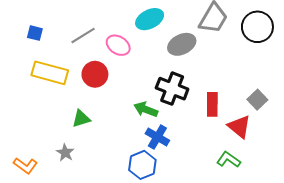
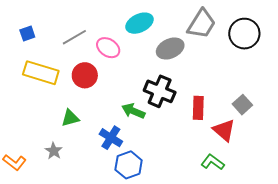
blue square: (35, 33) -> (27, 34), turned -35
blue cross: (157, 137) -> (111, 138), moved

